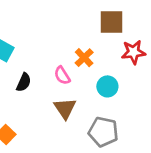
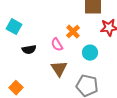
black semicircle: (24, 82) -> (29, 50), turned 56

